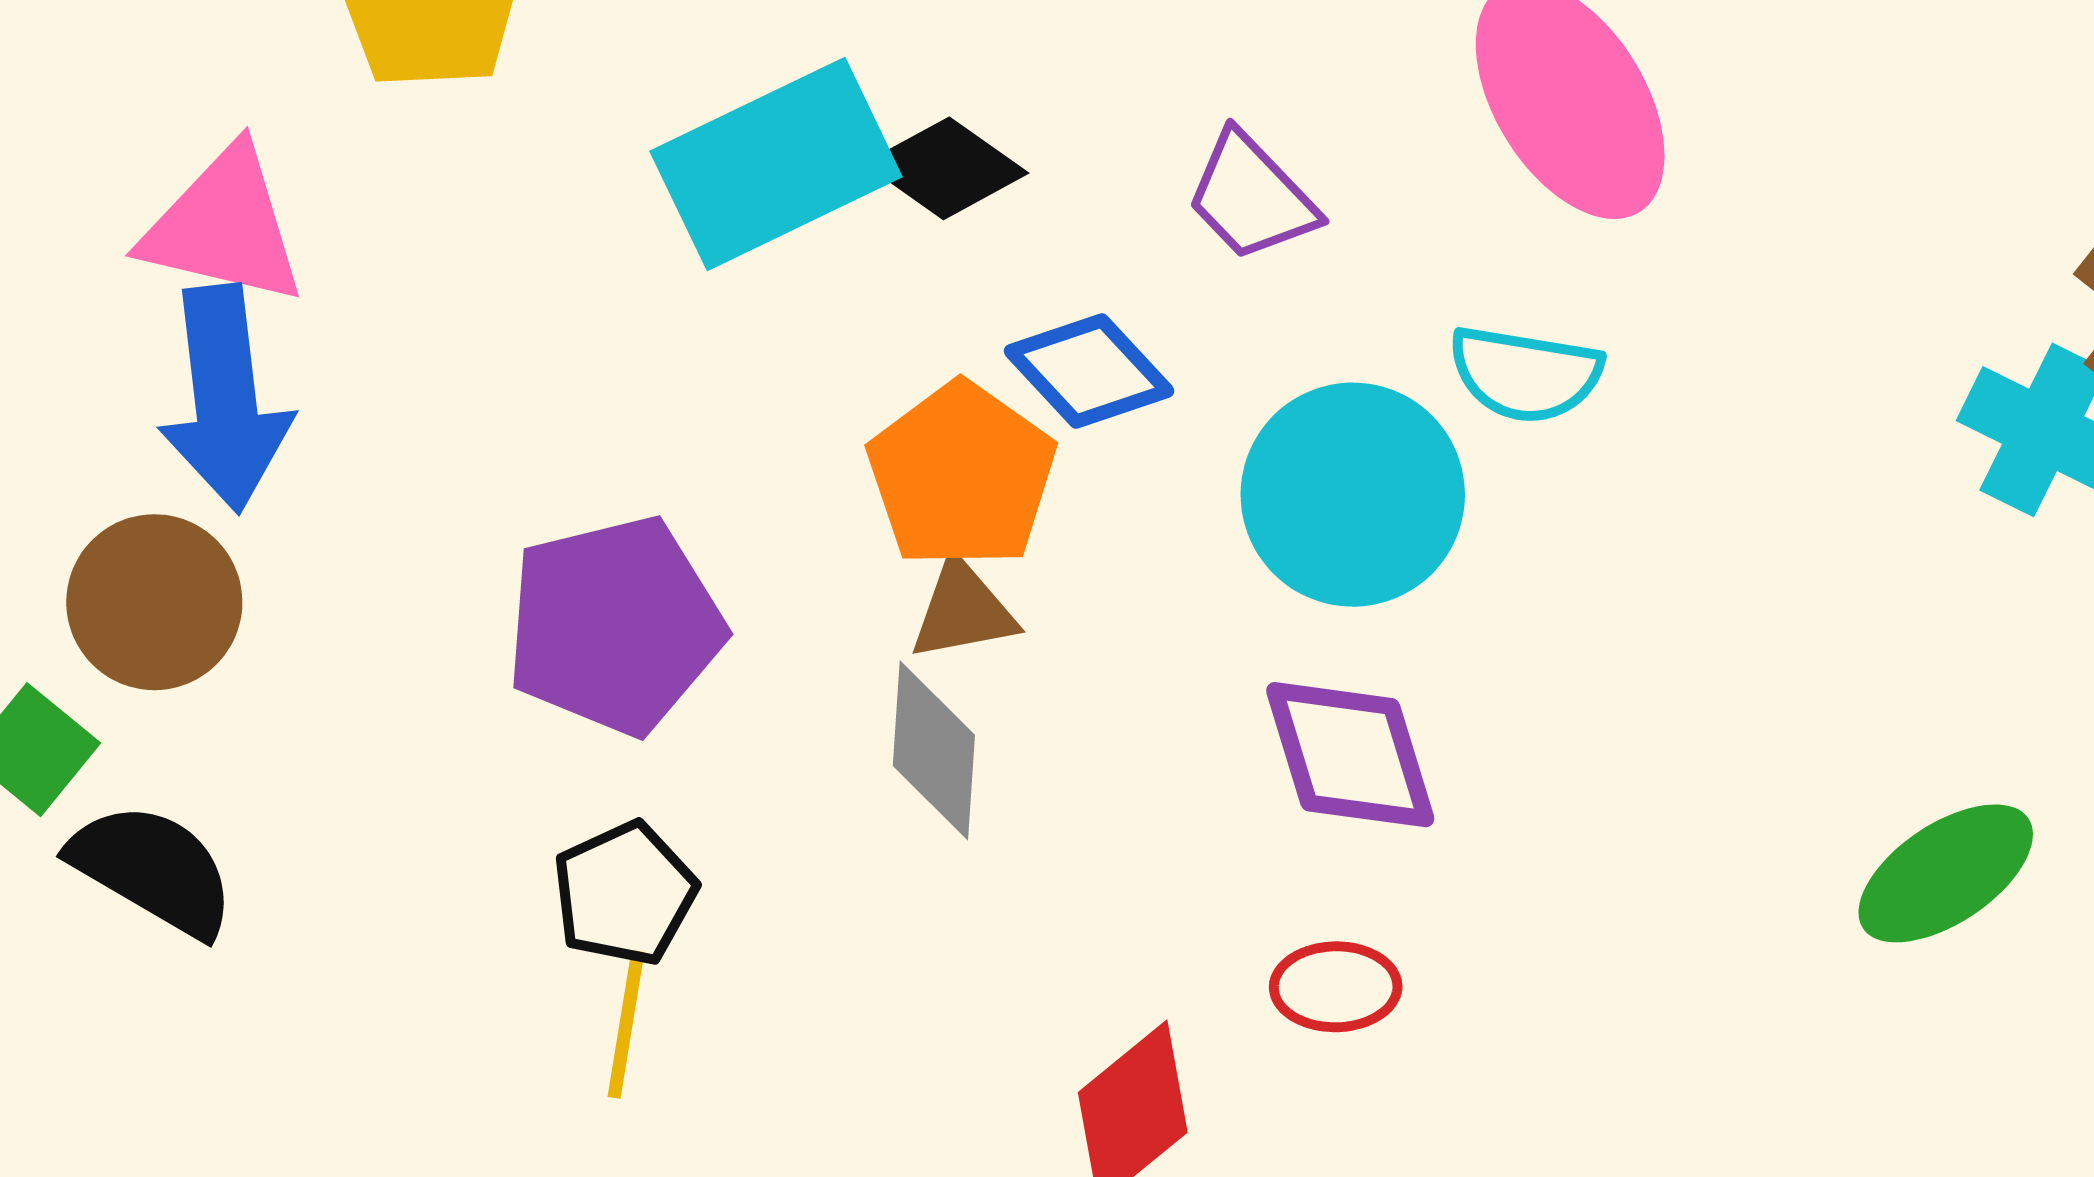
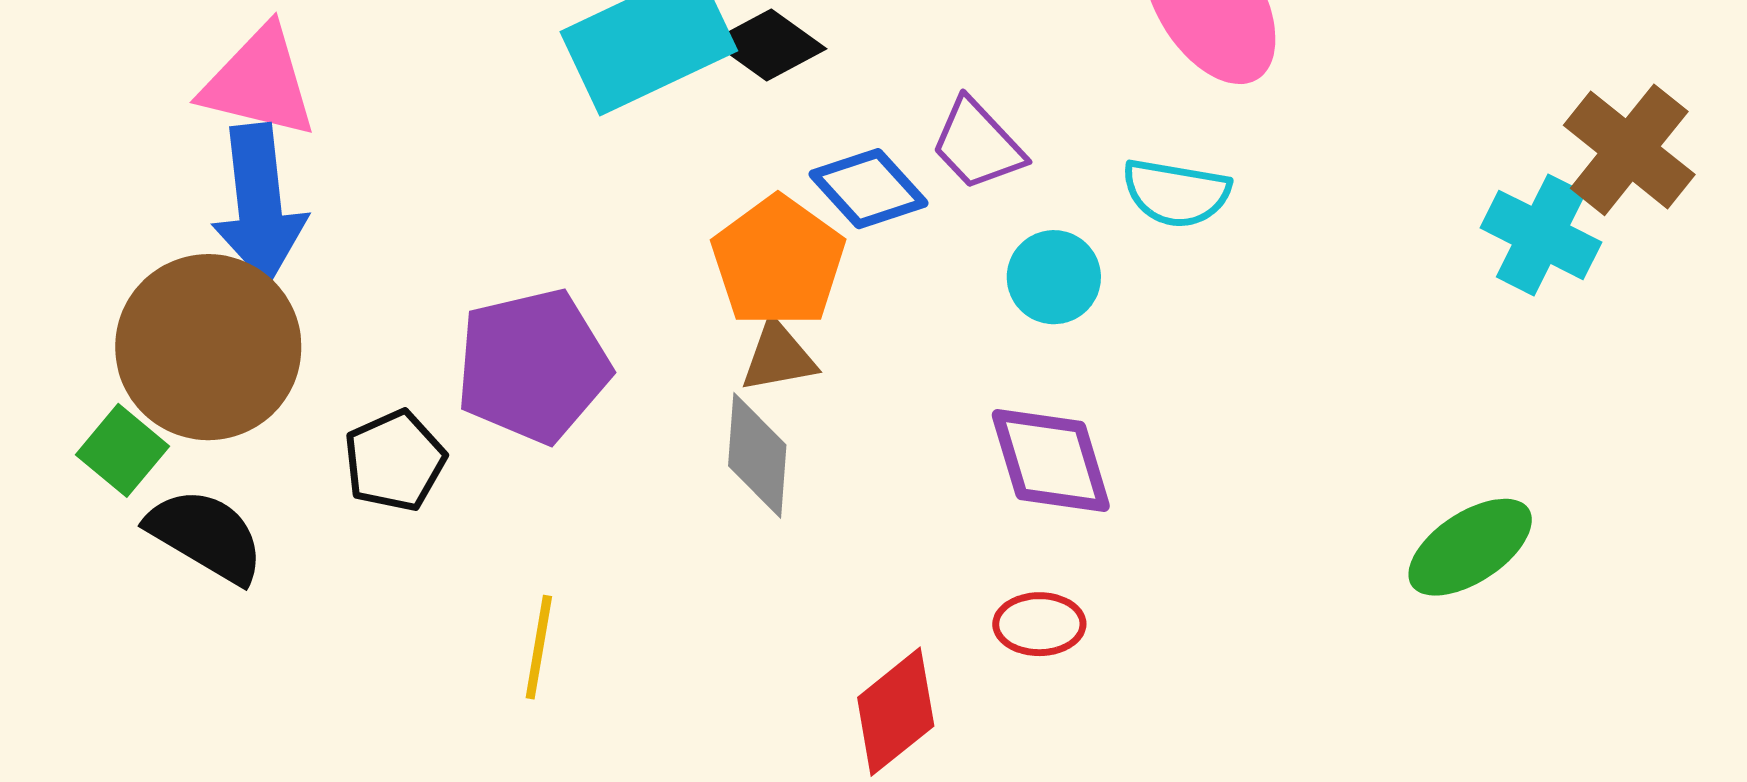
purple trapezoid: (1251, 197) -> (977, 144), moved
cyan circle: (1353, 495) -> (1054, 277), size x0.6
brown circle: (154, 602) -> (208, 347), size x1.5
black pentagon: (624, 894) -> (395, 461), moved

